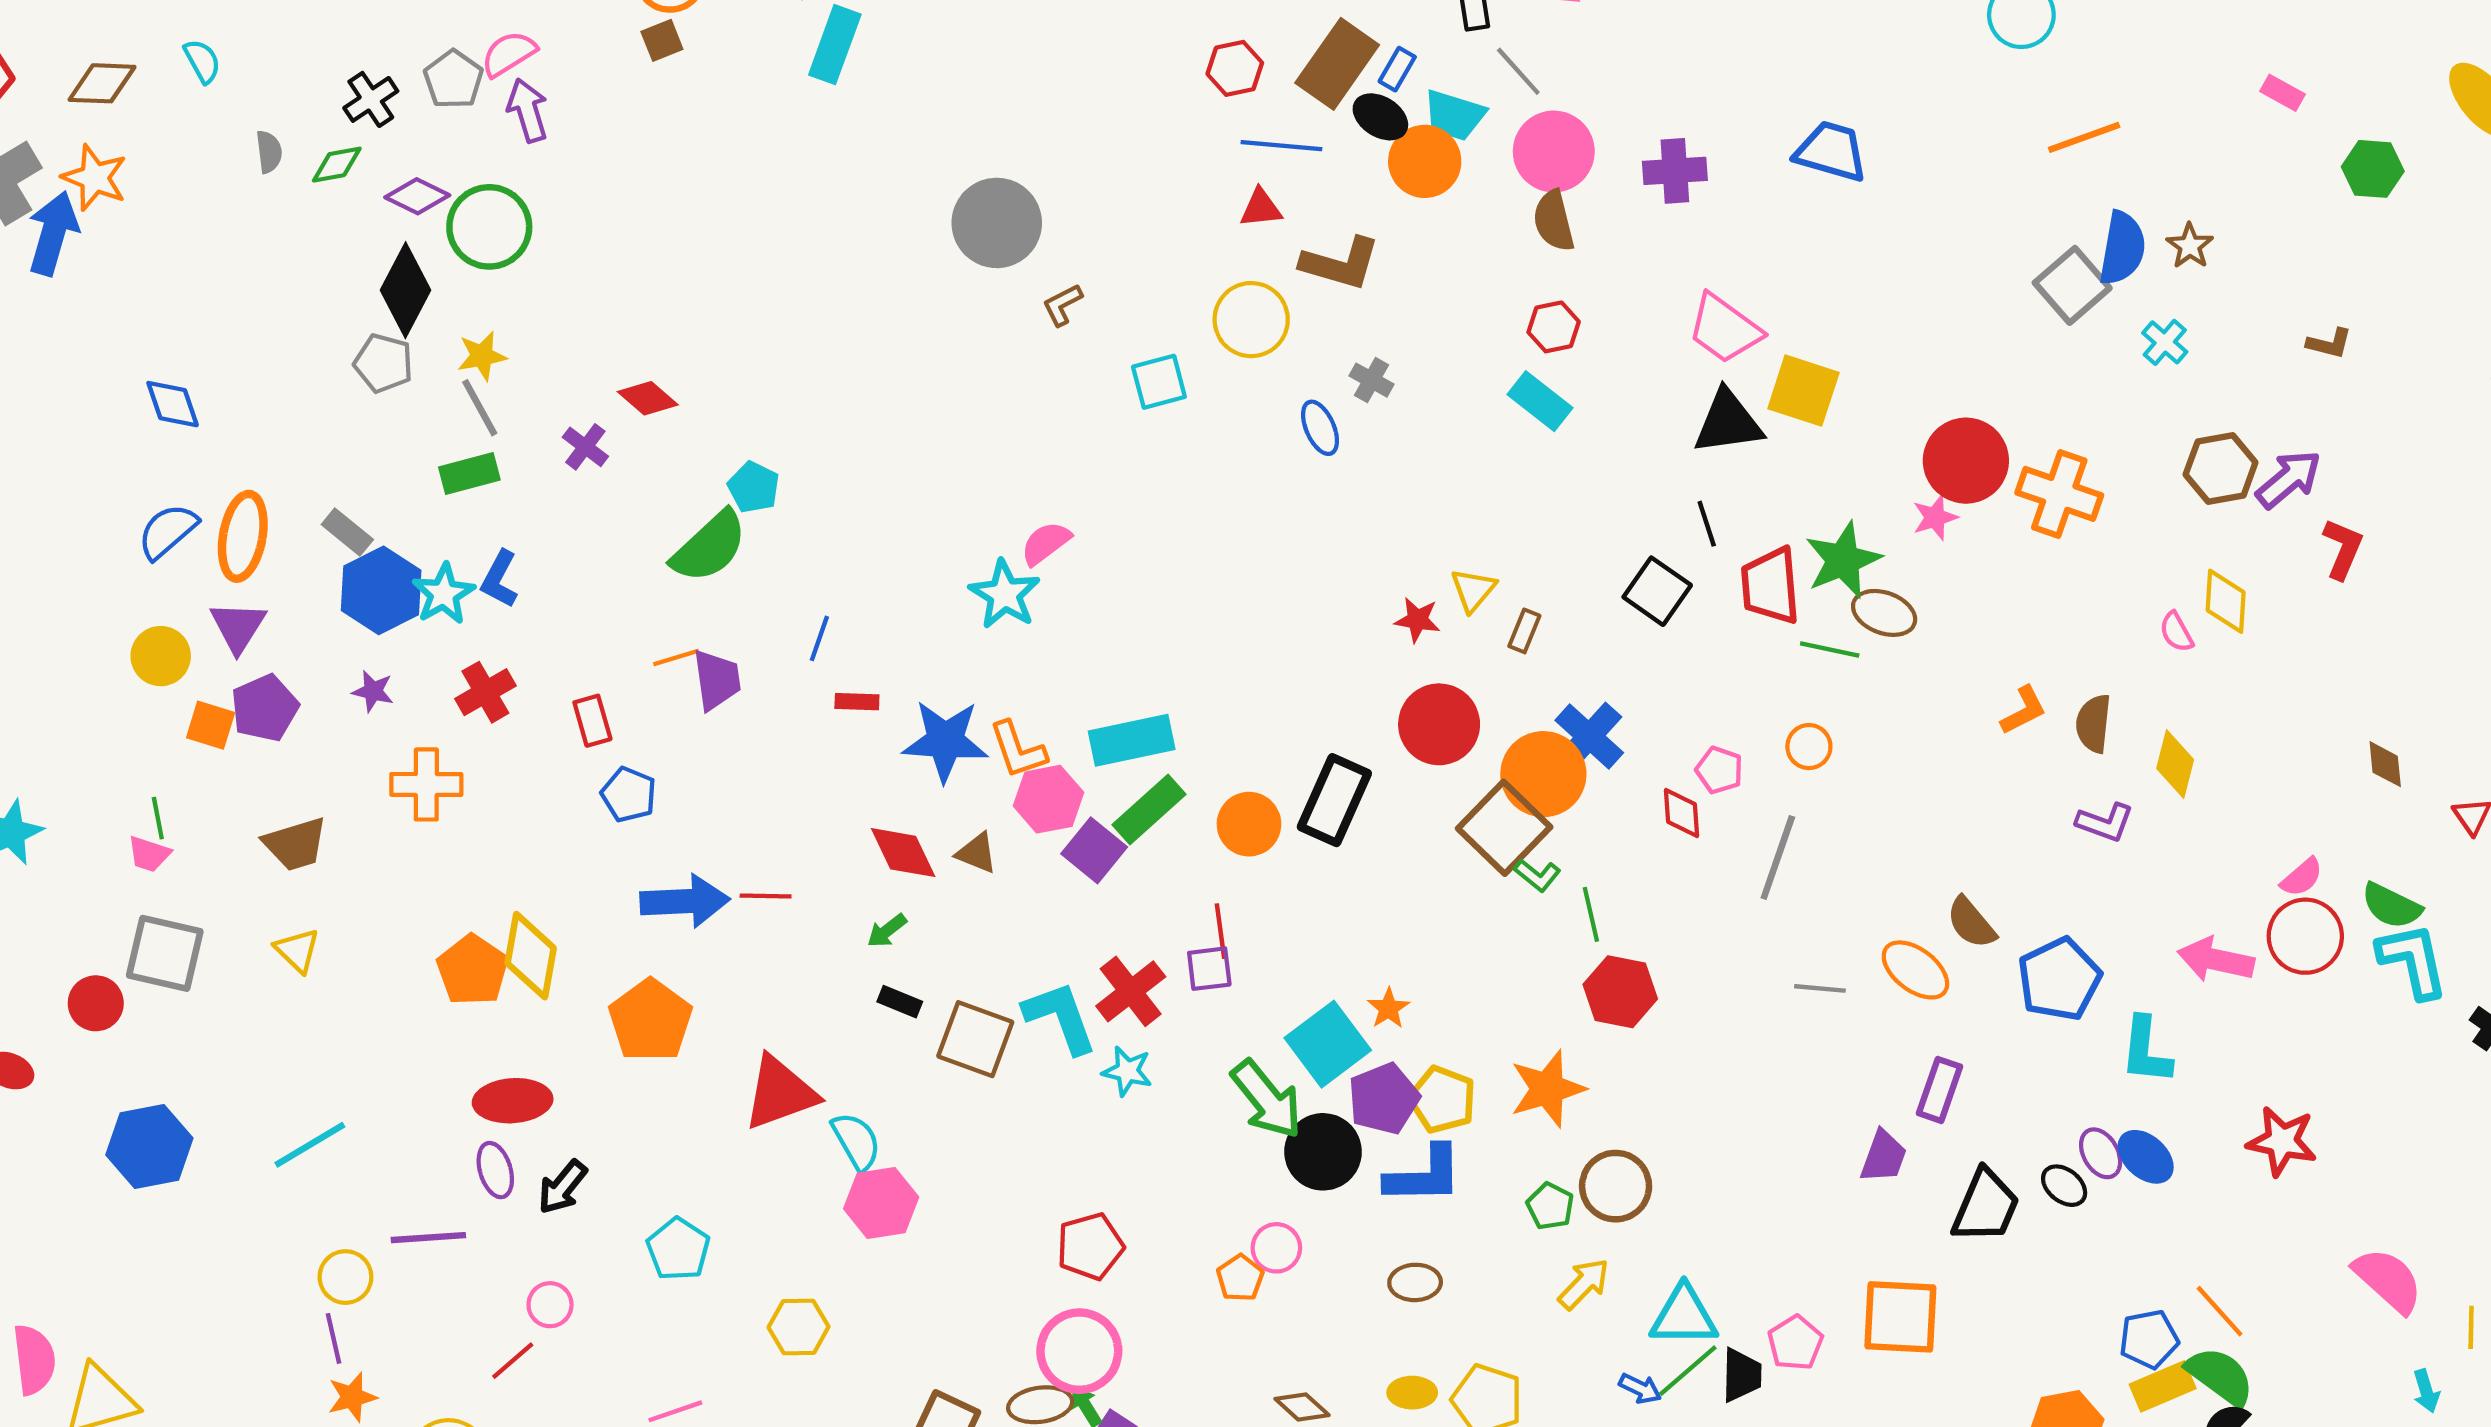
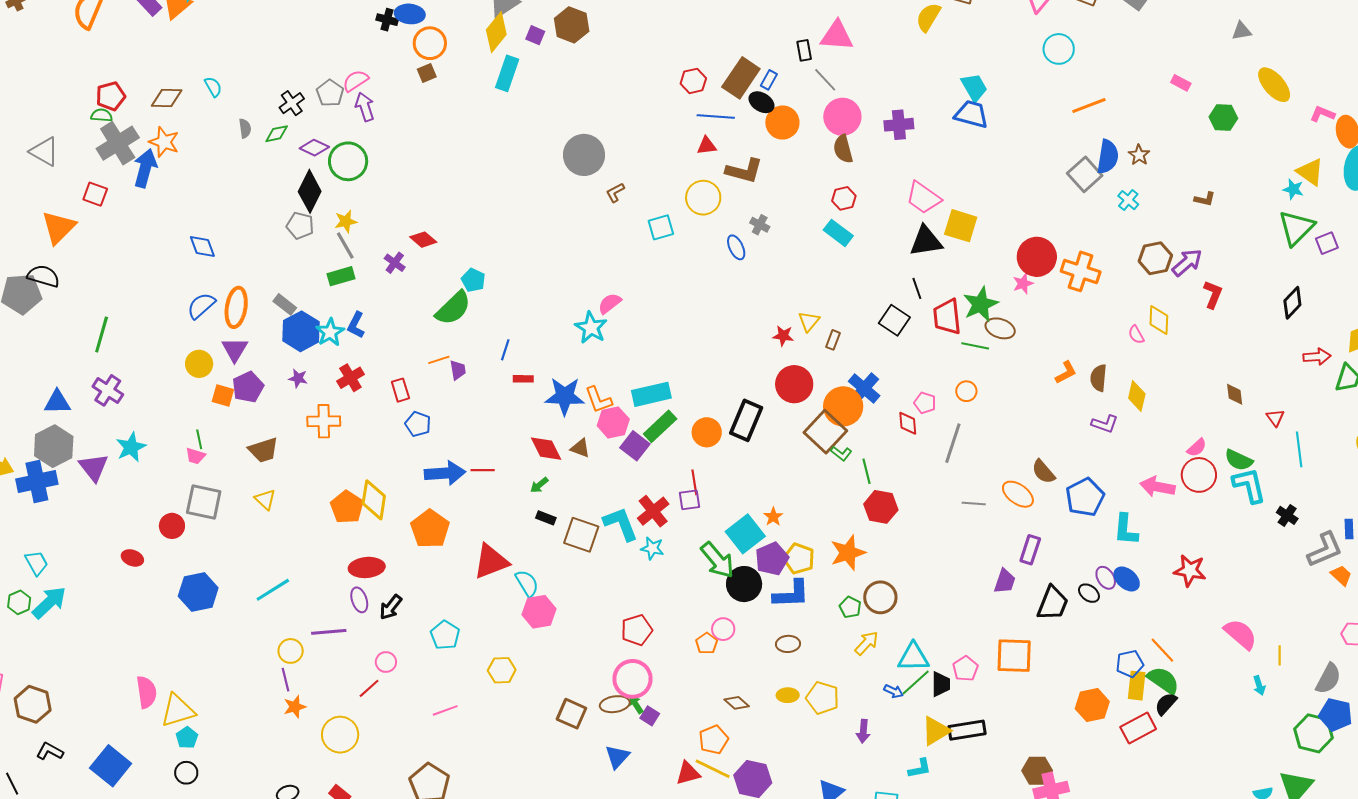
cyan trapezoid: (1454, 115) -> (974, 87), moved, turned -136
purple trapezoid: (717, 680) -> (458, 370), size x0.7
yellow rectangle: (2163, 1386) -> (1137, 686), turned -60

